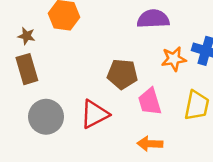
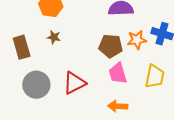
brown star: (26, 36) -> (54, 37), moved
brown pentagon: (122, 74) -> (111, 46), moved

